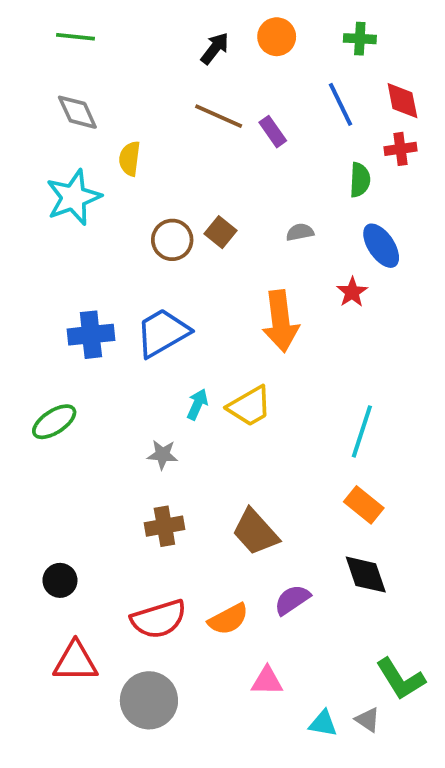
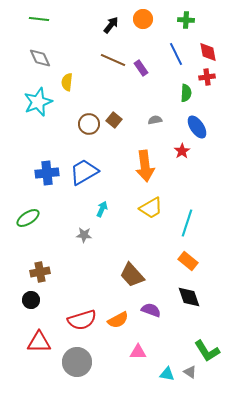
yellow trapezoid: (250, 406) -> (151, 208), moved
brown cross: (164, 526) -> (40, 272), moved
purple semicircle: (292, 600) -> (151, 310), turned 54

